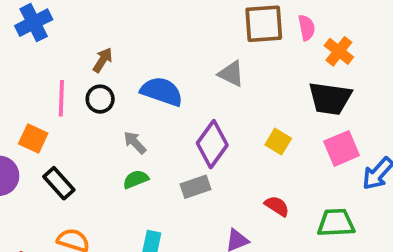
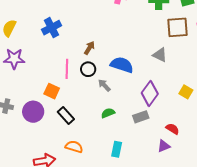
gray arrow: (135, 143) -> (104, 85), moved
red semicircle: (277, 206) -> (173, 129), moved

